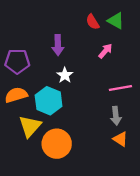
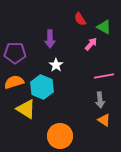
green triangle: (116, 21) -> (104, 27), moved
yellow triangle: (30, 126) -> (26, 109), turned -40
orange circle: (57, 144) -> (60, 136), moved

